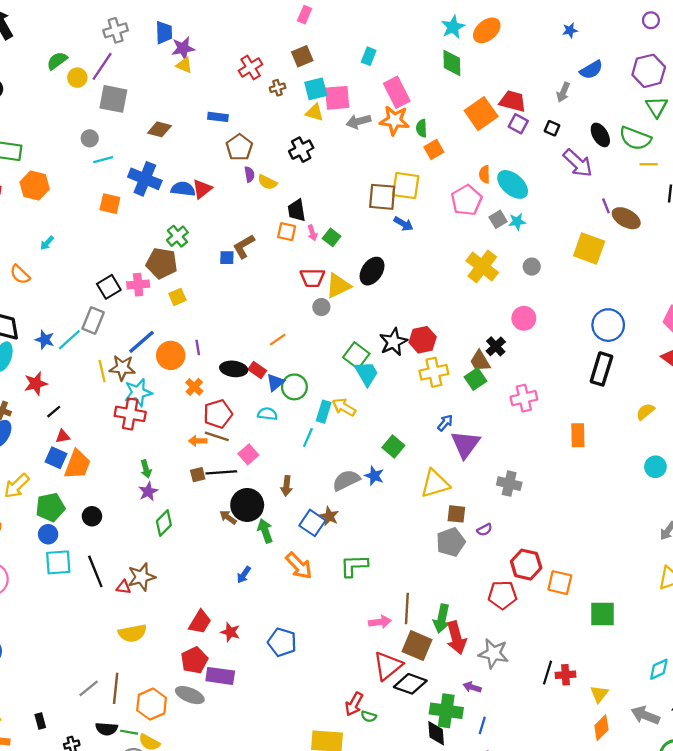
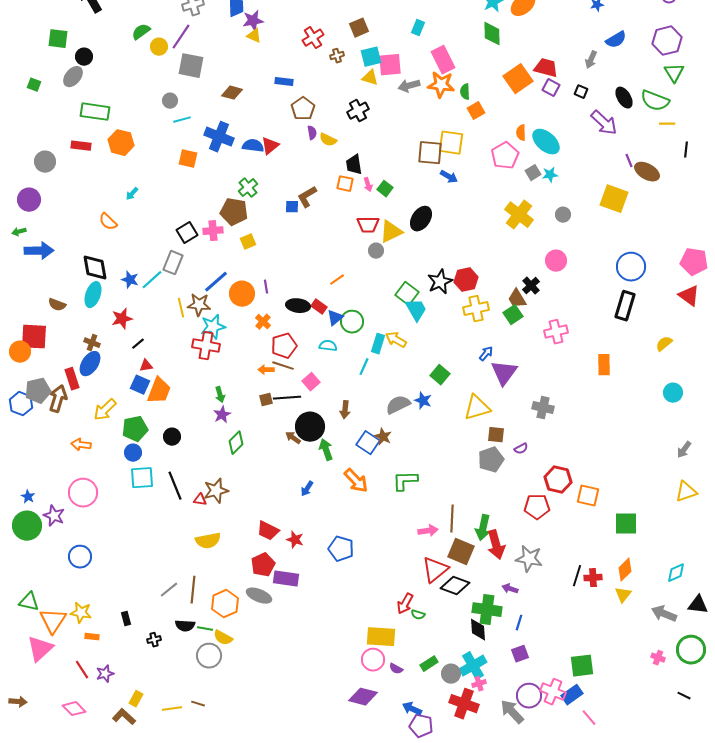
red trapezoid: (200, 622) -> (268, 531), turned 85
orange diamond: (601, 728) -> (625, 570), moved

